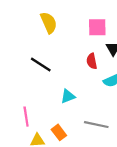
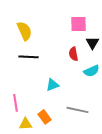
yellow semicircle: (49, 23) -> (24, 31), moved
black line: (41, 65) -> (28, 57), turned -30

